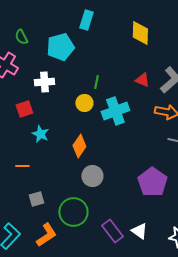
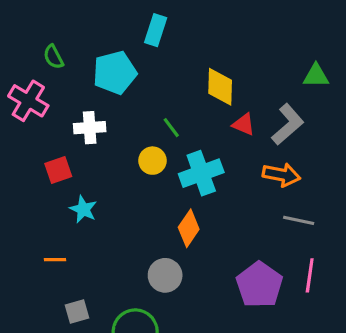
yellow diamond: (140, 33) -> (220, 87), moved
green line: (96, 82) -> (171, 128), turned -48
orange diamond: (79, 146) -> (189, 228), moved

